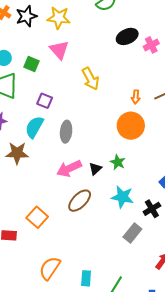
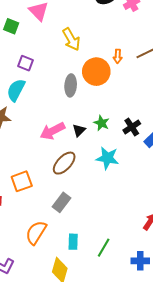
orange circle: (131, 126) -> (96, 72), moved
gray ellipse: (66, 132) -> (71, 85), moved
black cross: (152, 209) -> (132, 127), moved
orange square: (37, 217) -> (22, 181), turned 30
gray rectangle: (132, 233) -> (61, 202), moved

